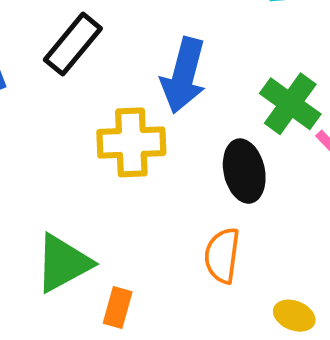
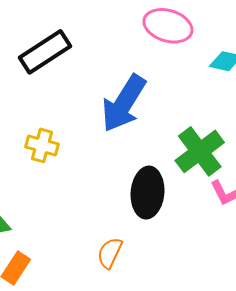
yellow cross: (131, 142) -> (42, 145), moved, size x0.6
orange semicircle: (222, 255) -> (110, 253), size x0.7

